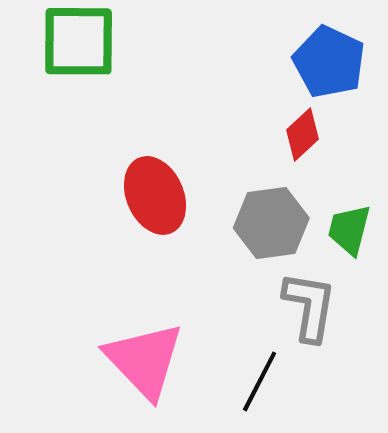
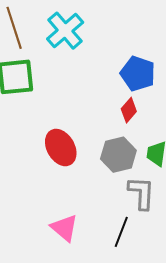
pink triangle: (144, 360) -> (64, 228), size x0.7

